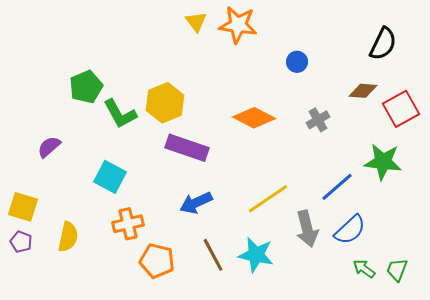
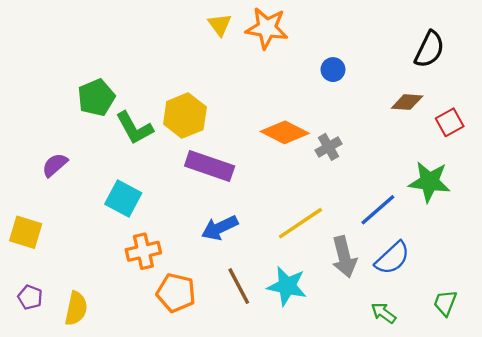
red square: (401, 109) -> (450, 122), size x0.7
gray cross: (318, 120) -> (329, 147), moved
yellow semicircle: (68, 237) -> (76, 308), moved
purple pentagon: (21, 242) -> (30, 297), moved
green arrow: (364, 269) -> (383, 313), moved

